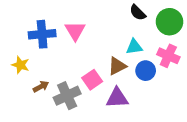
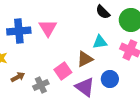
blue circle: (146, 71) -> (110, 79), moved
gray cross: (67, 96) -> (41, 85), size x0.7
purple triangle: (117, 98) -> (85, 87), turned 40

